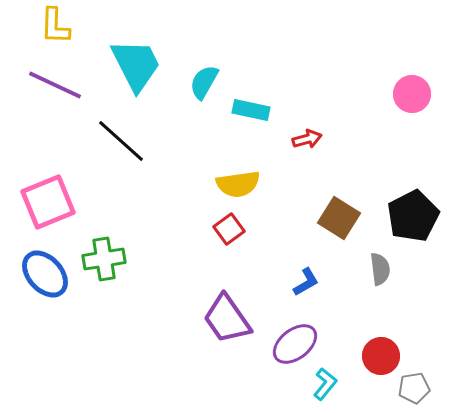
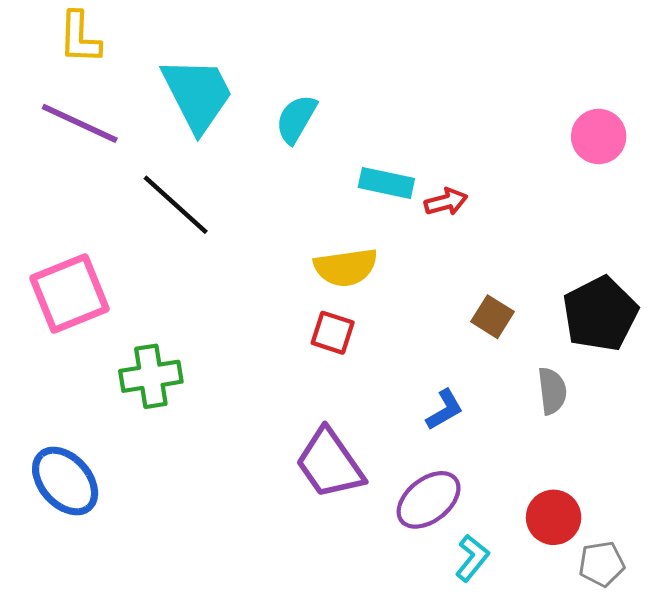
cyan rectangle: (251, 110) -> (386, 183), moved
brown square: (339, 218) -> (493, 317), size x0.7
red square: (229, 229) -> (333, 333), turned -36
blue ellipse: (45, 274) -> (65, 481), moved

